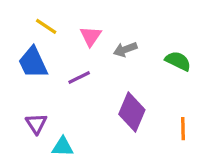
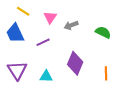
purple triangle: (36, 124) -> (17, 70), size x1.5
cyan triangle: (63, 147) -> (46, 76), moved

